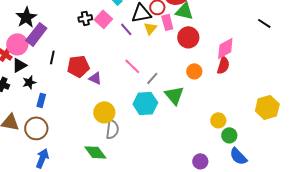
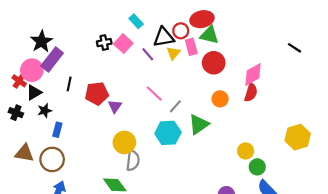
purple triangle: (95, 78) -> (115, 106), turned 40
green triangle: (174, 95) -> (199, 124), turned 35

